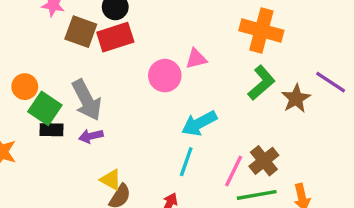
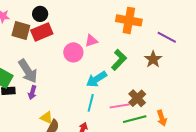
purple line: (331, 82) -> (167, 37), moved
green L-shape: (261, 83) -> (119, 60), moved
purple arrow: (91, 136) -> (32, 93), turned -56
pink line: (234, 171) -> (120, 106), turned 60

